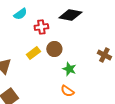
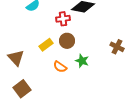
red cross: (41, 27) -> (63, 19), moved
orange semicircle: (67, 91) -> (60, 67), moved

